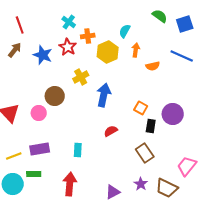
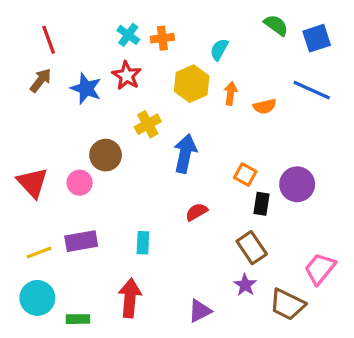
orange cross: (88, 36) -> (162, 38), moved
orange arrow: (136, 50) -> (231, 93), moved
green rectangle: (34, 174) -> (78, 319), moved
purple star: (141, 184) -> (245, 285), moved

